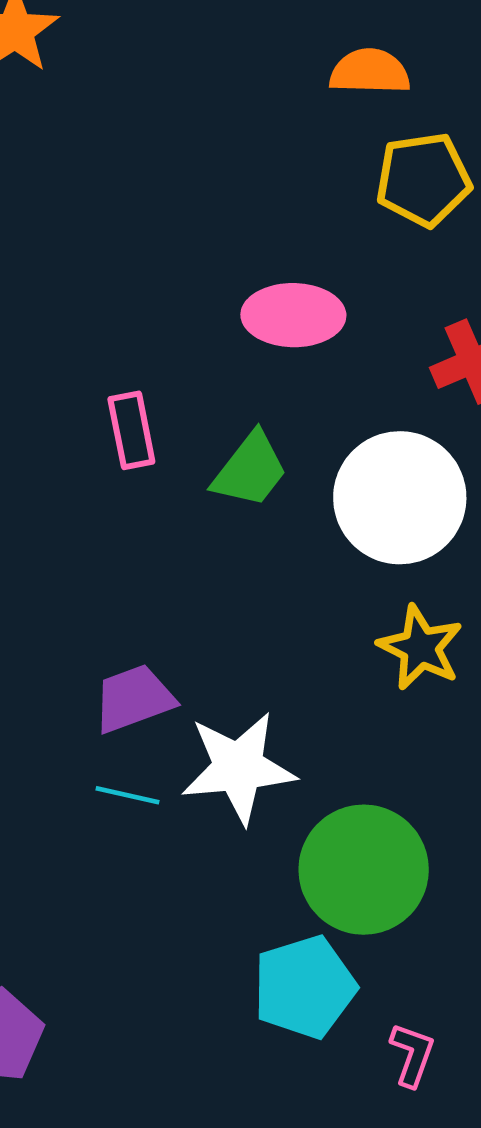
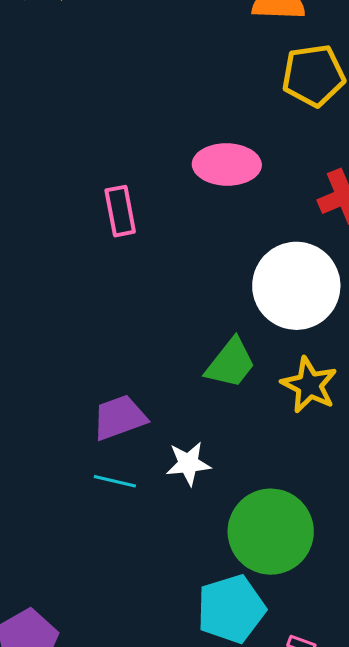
pink rectangle: (131, 430) -> (120, 211), moved
green trapezoid: (250, 470) -> (231, 363), moved
white star: (238, 768) -> (188, 464), size x0.6

